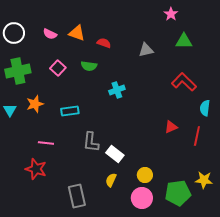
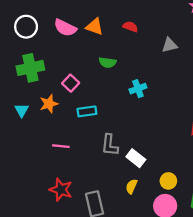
pink semicircle: (50, 34) -> (65, 28), size x1.5
red semicircle: (104, 43) -> (130, 27), moved
pink square: (58, 68) -> (71, 83), moved
red star: (36, 169) -> (61, 190), moved

